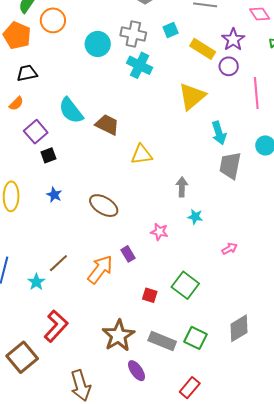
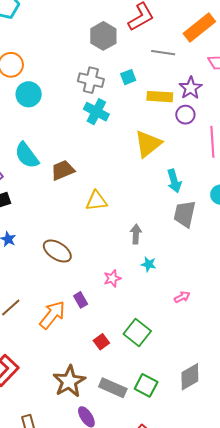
cyan circle: (98, 44) -> (29, 94), moved
yellow rectangle: (203, 49) -> (160, 97), turned -30
brown trapezoid: (107, 125) -> (63, 170), turned -50
pink star: (159, 232) -> (112, 278), turned -30
red square: (150, 295) -> (101, 342), turned 35

